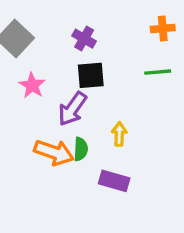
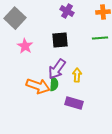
purple cross: (84, 39) -> (67, 11), moved
purple arrow: (72, 109) -> (57, 69), moved

